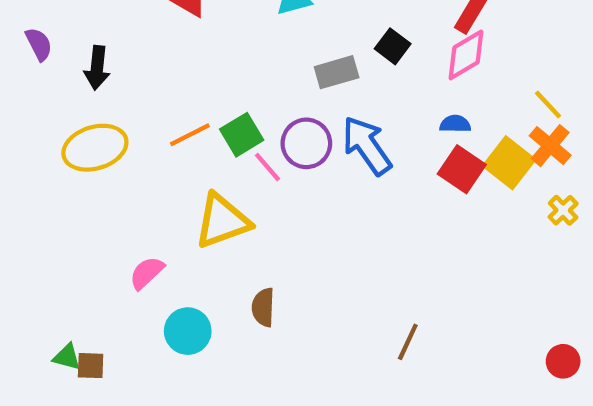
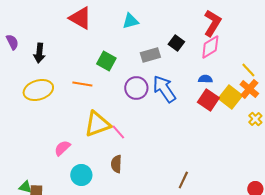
orange line: (190, 135) -> (82, 84), turned 36
green square: (242, 135) -> (106, 61), moved, turned -30
pink line: (268, 167) -> (118, 132), moved

